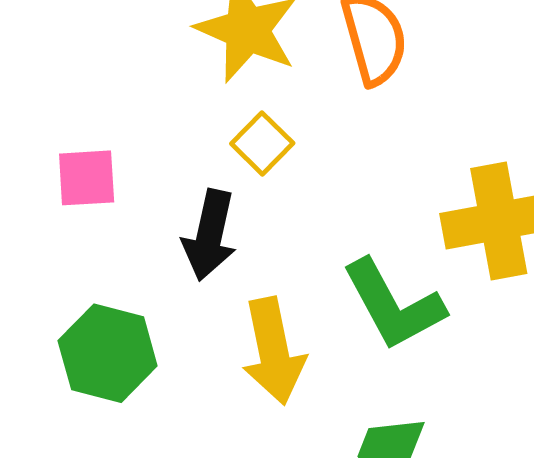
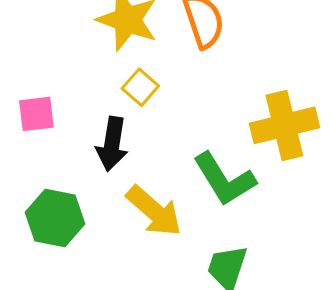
yellow arrow: (273, 351) -> (154, 211), turned -34

